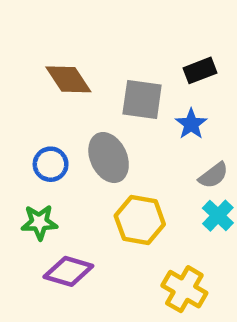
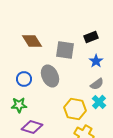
blue star: (191, 124) -> (96, 61), moved
yellow hexagon: (140, 220) -> (75, 109), moved

